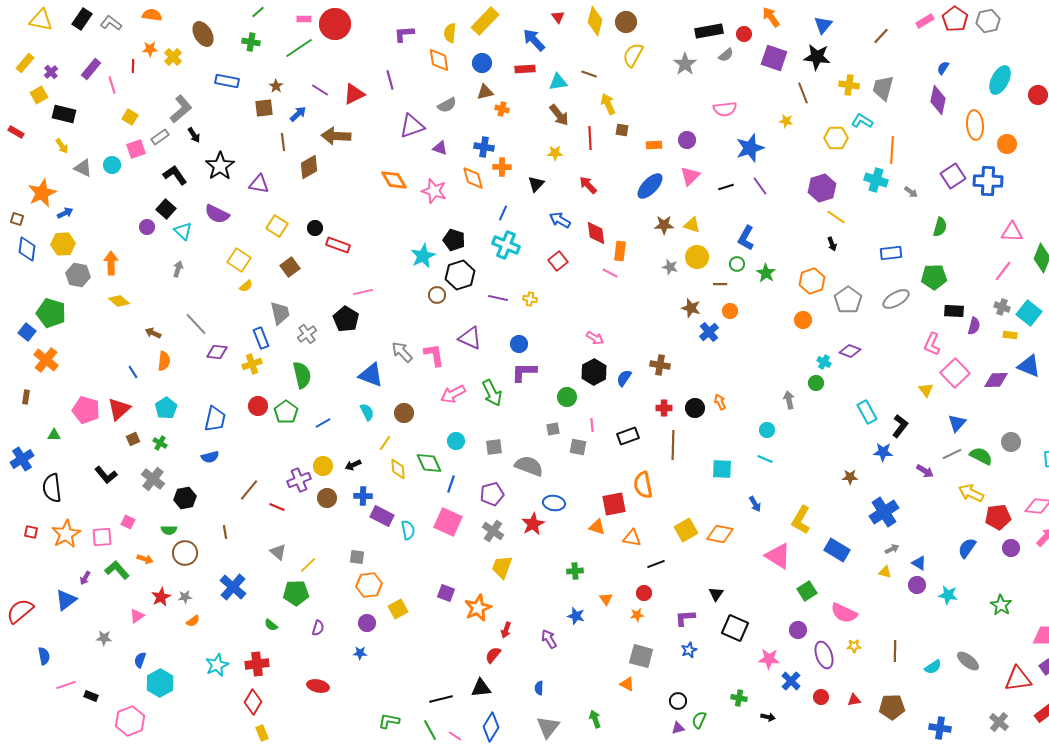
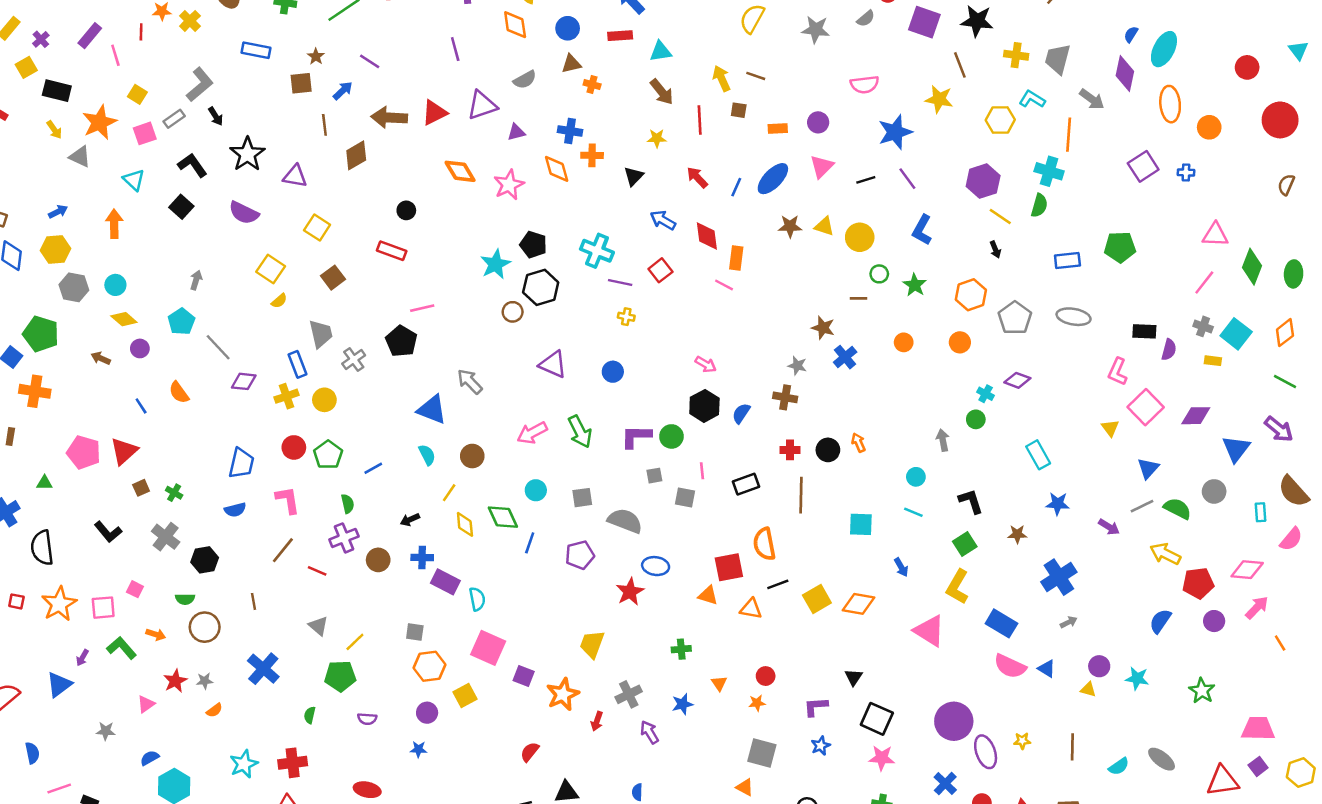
gray star: (685, 64) -> (816, 30), turned -30
brown line: (589, 74) -> (756, 76), moved
cyan ellipse: (1000, 80) -> (1164, 49), moved
red triangle: (354, 94) -> (434, 113), moved
yellow star: (786, 121) -> (939, 99), size x1.6
purple triangle: (440, 148) -> (516, 132), turned -35
cyan circle: (112, 165) -> (115, 285), moved
blue cross: (988, 181) -> (1186, 173), size x0.5
pink star: (434, 191) -> (509, 185), turned 30
gray arrow: (911, 192) -> (1092, 99), moved, size x1.5
orange star: (42, 193) -> (100, 122), moved
blue line: (503, 213) -> (736, 187), moved
purple circle: (147, 227) -> (140, 348), moved
green semicircle: (940, 227) -> (1039, 205), moved
black circle: (315, 228) -> (406, 210), moved
cyan triangle: (183, 231) -> (134, 180), moved
blue L-shape: (746, 238) -> (922, 230), moved
yellow circle: (697, 257) -> (860, 237), moved
orange arrow: (111, 263) -> (114, 224), moved
gray star: (670, 267) -> (797, 366), moved
green pentagon: (934, 277) -> (1120, 247), moved
purple line: (498, 298) -> (620, 282), moved
gray ellipse: (896, 299) -> (1074, 317), turned 40
orange circle: (730, 311) -> (904, 342), moved
brown arrow: (153, 333) -> (101, 358), moved
pink L-shape: (434, 355) -> (288, 500), moved
orange cross: (46, 360) -> (35, 391), turned -30
orange semicircle: (164, 361) -> (179, 392), turned 138
blue triangle: (1029, 366) -> (1236, 449), moved, turned 45
purple L-shape: (524, 372) -> (636, 436), moved
green semicircle: (302, 375) -> (348, 504), moved, size x0.6
cyan pentagon: (166, 408) -> (181, 322), moved
black L-shape: (900, 426) -> (971, 501), moved, turned -55
yellow circle: (323, 466) -> (324, 400), moved
pink square: (448, 522) -> (488, 648), moved
gray cross: (493, 531) -> (629, 694), moved, turned 30
blue triangle: (919, 563) -> (1047, 669), moved
black line: (656, 564) -> (778, 584), moved
yellow triangle: (885, 572) -> (1088, 689), moved
green square: (807, 591) -> (965, 544), moved
pink semicircle: (844, 613) -> (1010, 666), moved
blue star: (576, 616) -> (682, 704), turned -30
green semicircle: (271, 625) -> (310, 715), turned 64
purple semicircle: (318, 628) -> (367, 719), turned 77
purple circle: (798, 630) -> (954, 721), size x1.8
red semicircle: (493, 655) -> (530, 752), moved
pink star: (769, 659) -> (882, 758), moved
blue semicircle: (140, 660) -> (150, 758), turned 42

